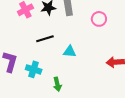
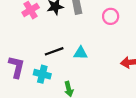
black line: (45, 39) -> (54, 51), moved

